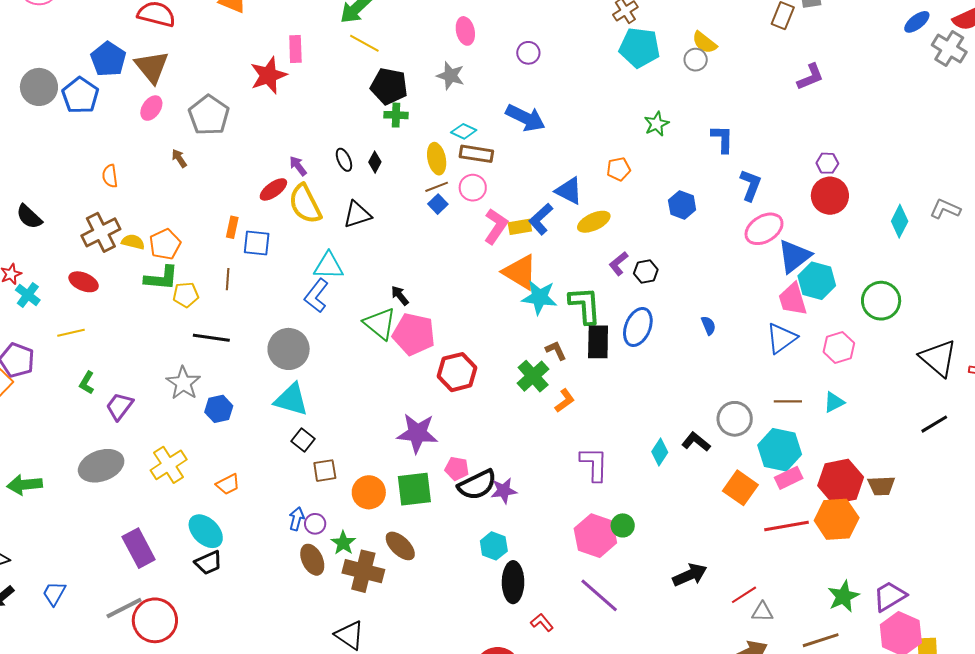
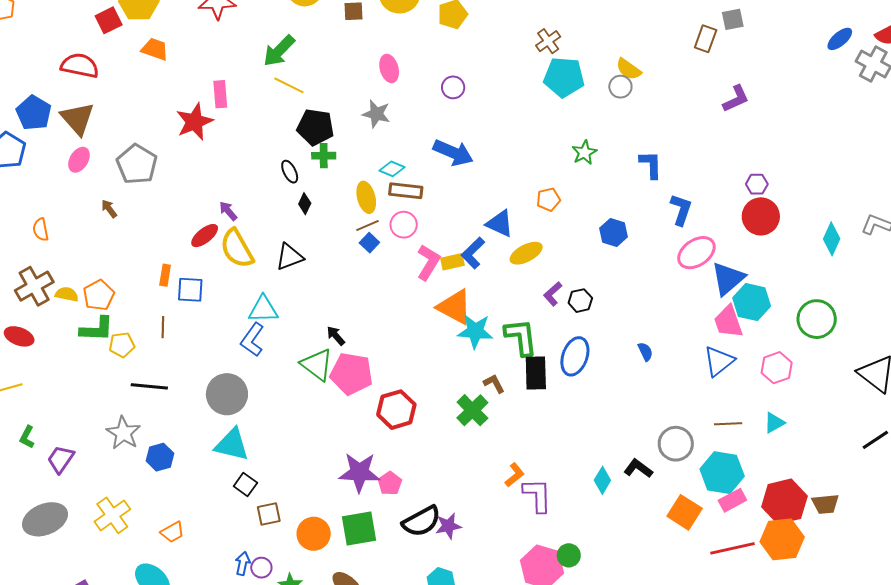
black ellipse: (344, 160) -> (290, 172), moved
orange L-shape: (565, 401) -> (515, 475), moved
pink pentagon: (457, 469) -> (390, 483), moved, turned 30

